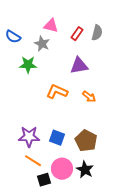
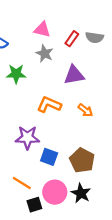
gray semicircle: (97, 33) -> (95, 38), turned 84
gray star: (42, 44) -> (45, 53), moved
purple star: (29, 137) -> (27, 138), moved

